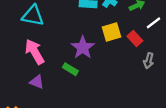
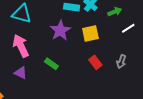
red rectangle: (135, 38) -> (95, 62), moved
purple star: (83, 48) -> (60, 31), moved

